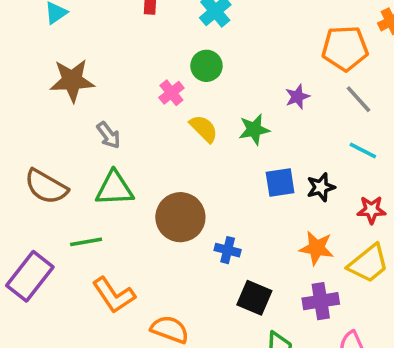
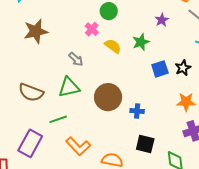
gray arrow: (109, 135) -> (76, 59), moved
black square: (254, 298) -> (145, 144), moved

